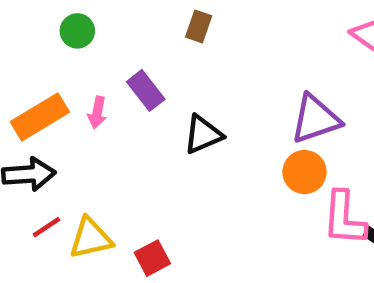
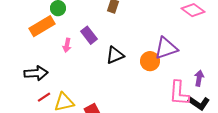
orange rectangle: (40, 117) -> (42, 26), moved
orange circle: (304, 172) -> (150, 61), moved

